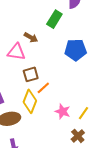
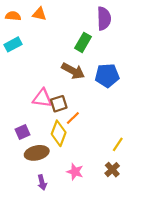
brown arrow: (31, 37) -> (73, 71), moved, size x1.5
pink triangle: (16, 52) -> (42, 98), moved
pink star: (63, 111) -> (75, 172), moved

